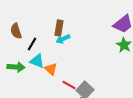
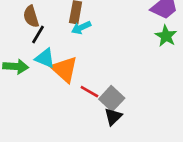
brown semicircle: (16, 31) -> (31, 16), moved
orange triangle: (51, 69) -> (64, 69), size x1.5

